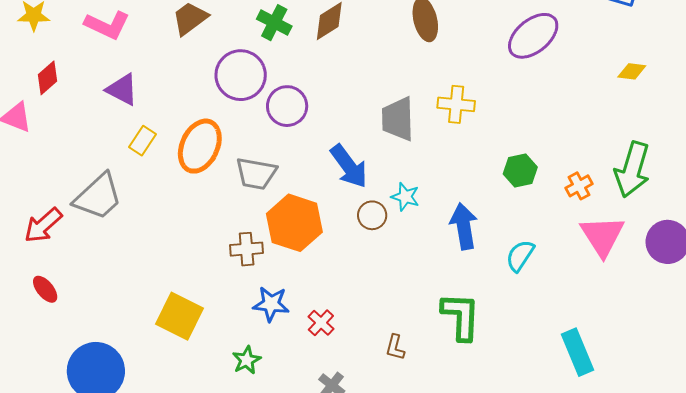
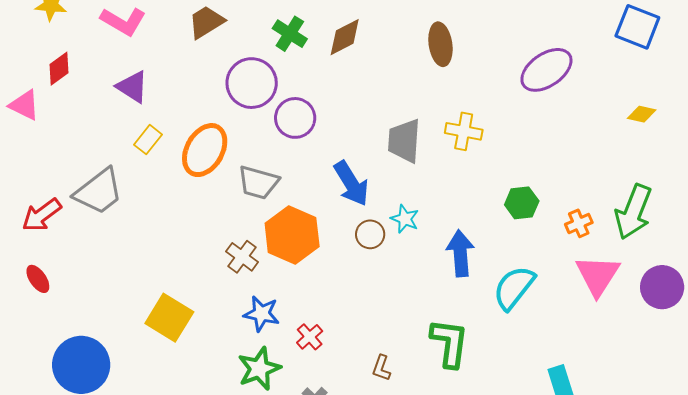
brown cross: (247, 249) -> (242, 257), turned 36
cyan semicircle: (520, 256) -> (514, 288), size x1.4
green star: (247, 360) -> (259, 369), moved, size x1.5

